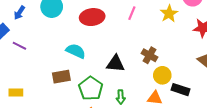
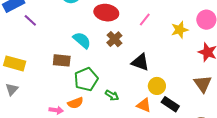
brown cross: (149, 55) -> (114, 39), moved
black triangle: (115, 64) -> (140, 62), moved
yellow rectangle: (16, 93) -> (15, 63), size x1.5
green arrow: (121, 97) -> (112, 95), turned -72

